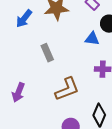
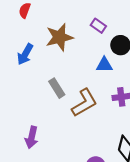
brown L-shape: (67, 89) -> (84, 103), moved

